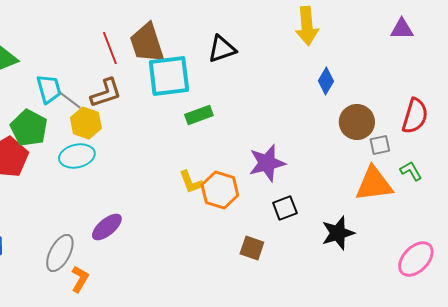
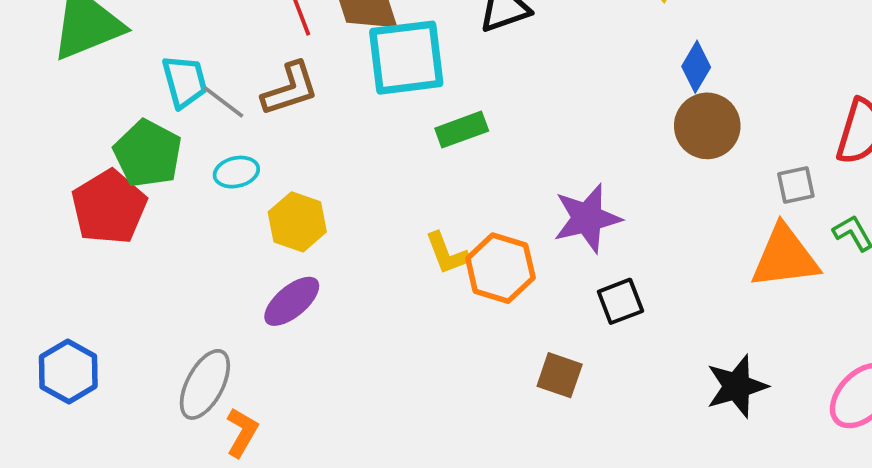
brown circle: (357, 122) -> (707, 126), moved
yellow hexagon: (86, 123) -> (297, 222), moved
cyan ellipse: (77, 156) -> (236, 172), moved, size x0.7
purple ellipse: (107, 227) -> (292, 301), moved
black star: (338, 233) -> (737, 386), moved

